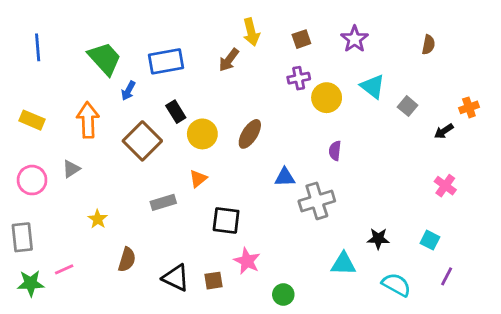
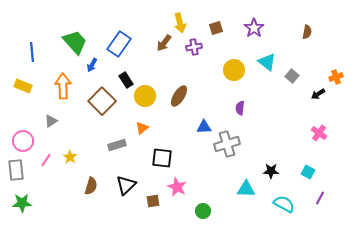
blue line: (38, 47) -> (32, 52), moved
blue rectangle: (166, 61) -> (119, 44), turned -45
purple cross: (299, 78) -> (194, 47), moved
pink circle: (32, 180) -> (23, 141), moved
pink line: (64, 269) -> (46, 160), moved, turned -32
black triangle: (176, 278) -> (126, 185), moved, turned 50

